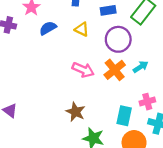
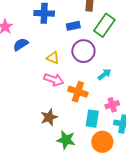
yellow triangle: (82, 29) -> (53, 58), moved
orange cross: (115, 70) -> (78, 92), moved, turned -30
brown star: (75, 112) -> (49, 117), turned 30

